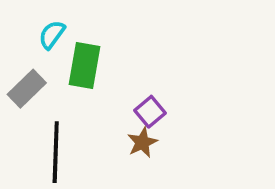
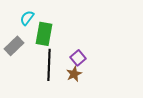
black line: (56, 152) -> (49, 65), moved

